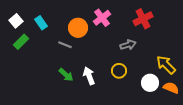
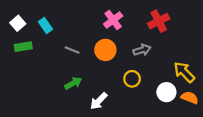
orange circle: (78, 28) -> (105, 50), moved
green rectangle: (21, 42) -> (23, 47), turned 35
green arrow: (66, 75) -> (73, 83), turned -70
white arrow: (89, 76) -> (99, 101), moved, turned -114

